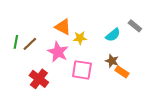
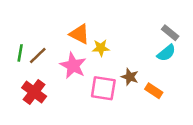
cyan semicircle: (113, 35) -> (166, 53), moved
brown star: (112, 61) -> (130, 77), moved
red cross: (39, 79) -> (34, 92), moved

